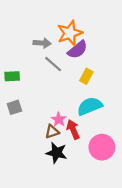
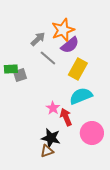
gray arrow: (42, 43) -> (38, 39), turned -49
yellow rectangle: (86, 76) -> (78, 69), size x1.5
gray square: (14, 107) -> (20, 75), moved
brown triangle: (52, 132) -> (47, 151), moved

